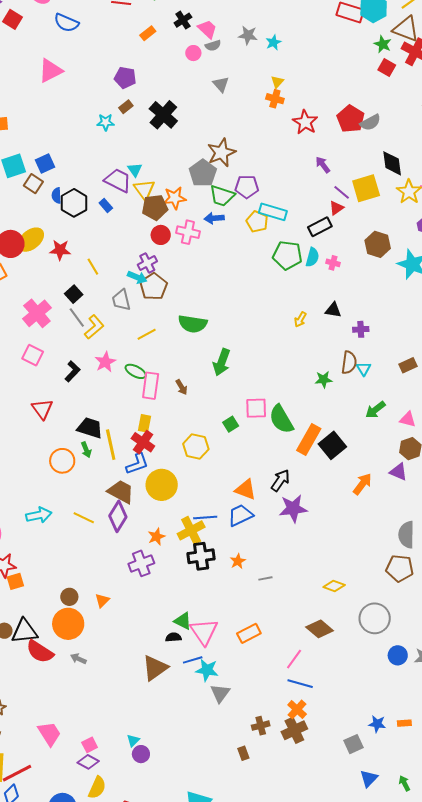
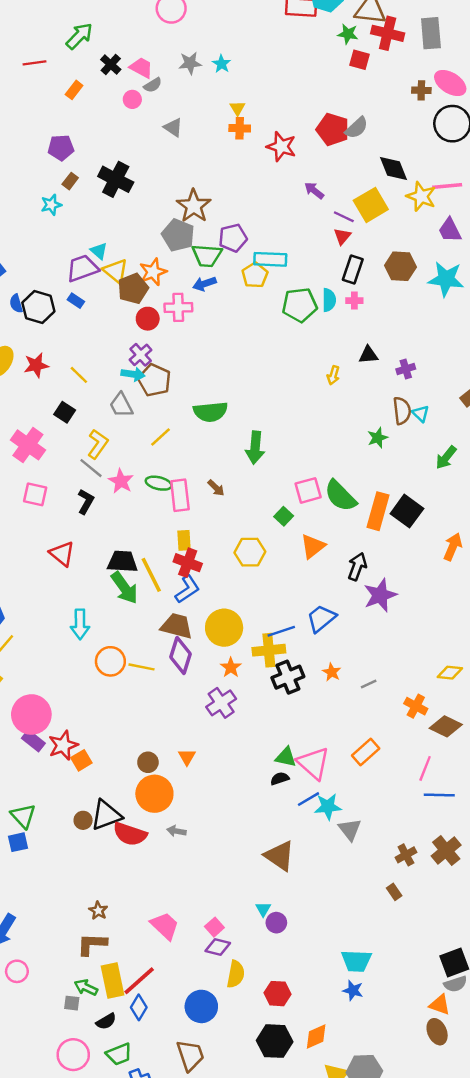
purple trapezoid: (118, 180) -> (82, 268), turned -32
yellow pentagon: (257, 222) -> (255, 275), turned 30
black rectangle: (320, 227) -> (353, 269), moved, turned -30
gray line: (77, 318) -> (91, 468), moved
green arrow: (86, 450) -> (124, 588), size x1.8
orange circle: (62, 461) -> (110, 661), moved
yellow circle: (162, 485) -> (224, 628), moved
orange triangle: (246, 490) -> (313, 546), moved, turned -45
cyan arrow: (39, 515) -> (80, 624), moved, turned 115
yellow cross: (191, 530) -> (269, 650), turned 36
brown triangle: (155, 668) -> (280, 856), moved, turned -36
orange cross: (297, 709) -> (416, 706), moved

